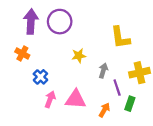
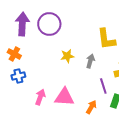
gray arrow: (103, 71) -> (90, 61), moved
blue cross: (40, 77) -> (18, 76), moved, turned 32

